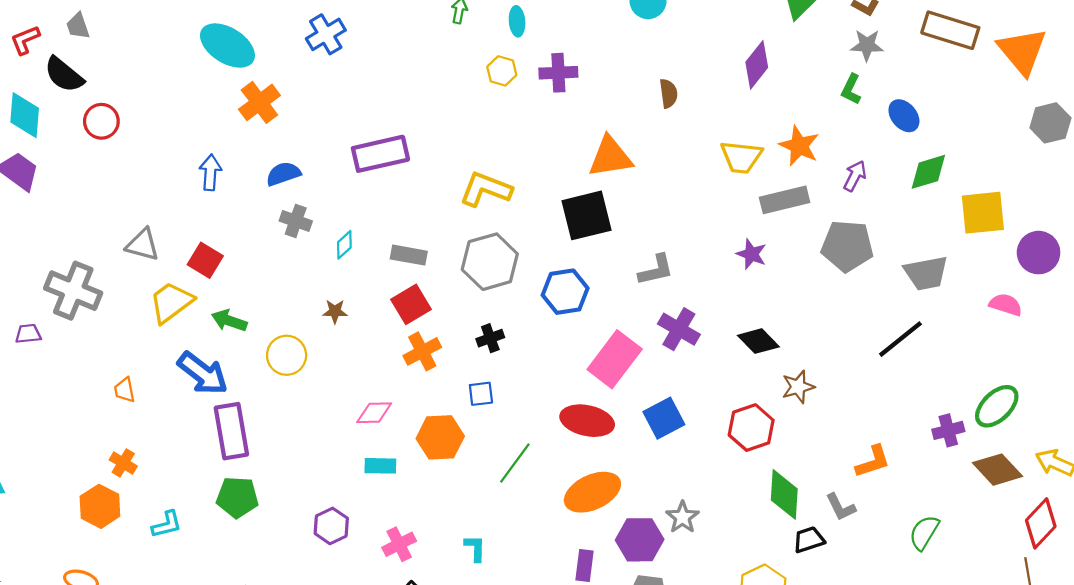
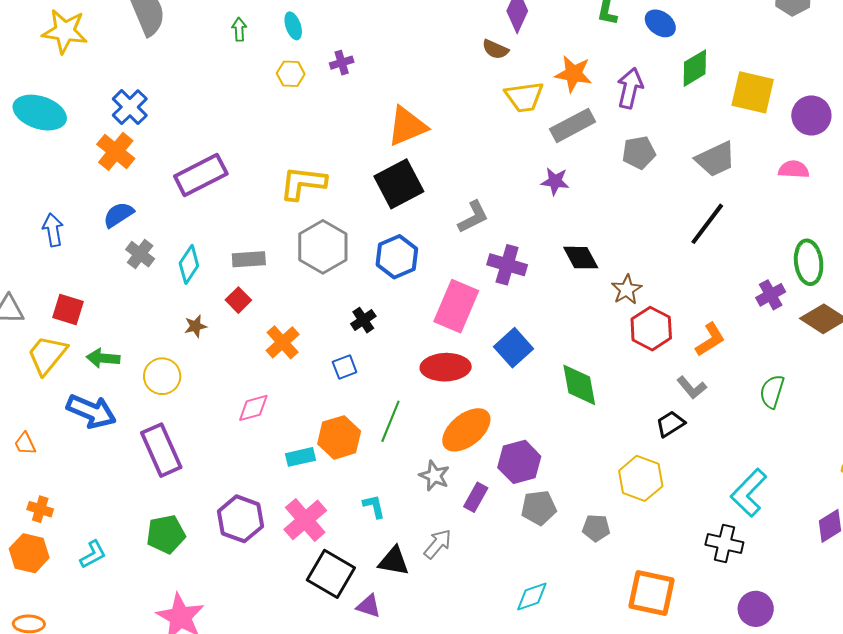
blue cross: (326, 34) -> (130, 107), moved
purple cross: (558, 73) -> (342, 63), size x0.7
brown semicircle: (668, 93) -> (495, 49), moved, turned 136
orange cross: (259, 102) -> (116, 151), moved
purple arrow: (855, 176) -> (630, 88), size x1.4
yellow square: (983, 213) -> (753, 92), turned 33
gray cross: (296, 221) -> (140, 254), turned 32
cyan diamond: (344, 245) -> (189, 264), size x1.4
gray pentagon: (847, 246) -> (639, 153), size x0.7
red square: (411, 304) -> (238, 300), moved, size x0.7
black cross: (490, 338) -> (363, 320), moved
black diamond: (758, 341) -> (581, 258), turned 30
green ellipse: (997, 406) -> (809, 262), turned -39
red hexagon: (751, 428) -> (651, 329), moved
purple rectangle: (231, 431) -> (161, 450), moved
orange hexagon: (440, 437) -> (339, 437), moved
cyan rectangle: (380, 466) -> (300, 457), moved
green diamond: (784, 494) -> (579, 385), moved
green pentagon: (237, 497) -> (166, 534), moved
gray star: (682, 517) -> (434, 476), moved
purple hexagon: (331, 526) -> (240, 519), size x1.4
pink cross: (399, 544) -> (305, 520), size x1.4
purple rectangle: (584, 565) -> (476, 497), turned 36

